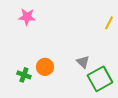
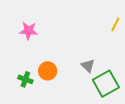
pink star: (27, 17) -> (29, 31), moved

